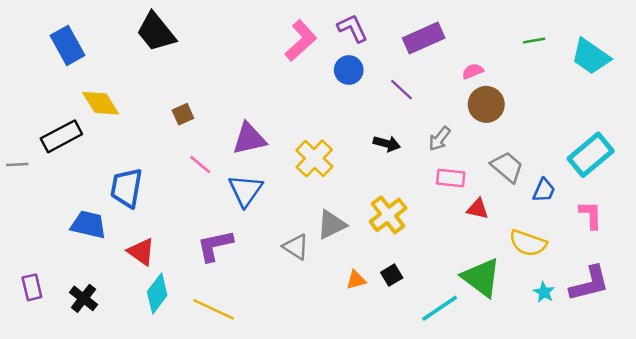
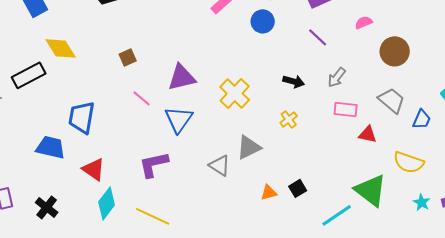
purple line: (402, 90) -> (318, 37), moved
brown circle: (486, 104) -> (395, 51), moved
yellow cross: (388, 215) -> (289, 119), moved, size x0.6

